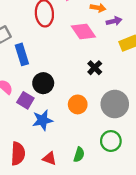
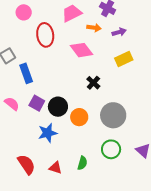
purple arrow: (114, 21) -> (119, 32), moved
black circle: (43, 83) -> (58, 107), moved
purple square: (25, 100) -> (37, 103), moved
red semicircle: (18, 154) -> (26, 164), turned -35

